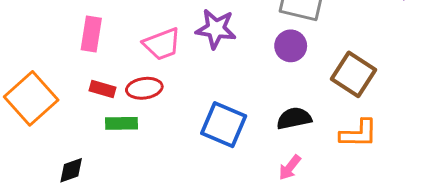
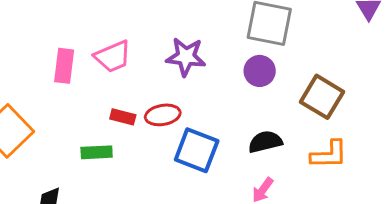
pink trapezoid: (162, 44) -> (113, 56), moved
red ellipse: (144, 88) -> (163, 115), moved
red rectangle: (102, 89) -> (123, 117), moved

